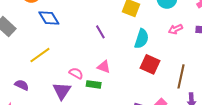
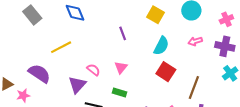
pink triangle: (104, 67) -> (121, 67), turned 40
green rectangle: (94, 84) -> (120, 93), moved
purple semicircle: (22, 85) -> (39, 73), size x1.6

